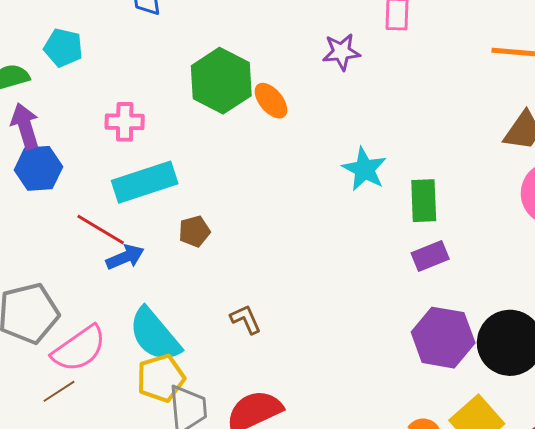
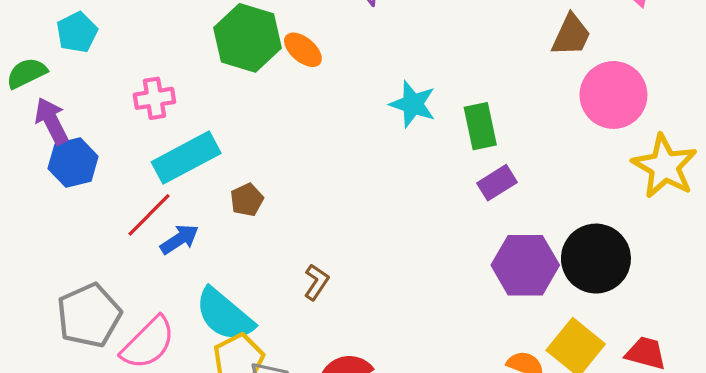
cyan pentagon: (63, 48) -> (77, 32), turned -30
red line: (101, 229) -> (149, 215), turned -66
brown L-shape: (246, 319) -> (316, 282), turned 68

